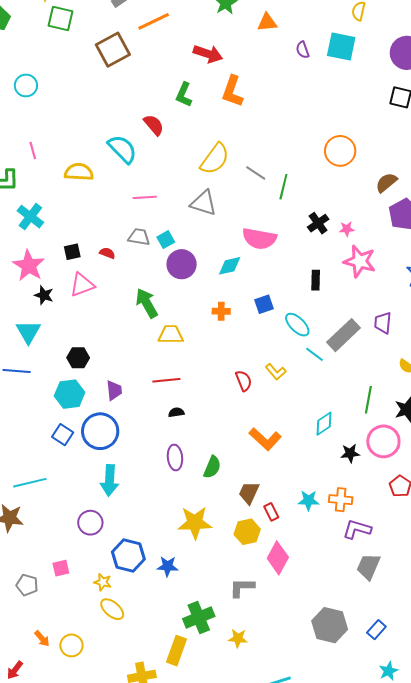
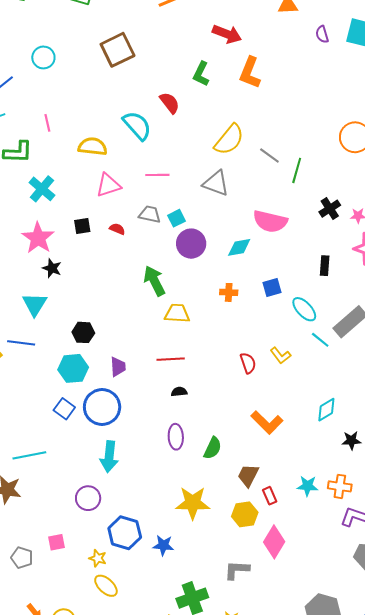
brown square: (113, 50) -> (117, 50), moved
pink triangle: (82, 285) -> (108, 185), moved

